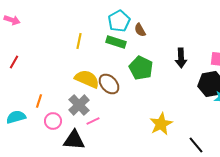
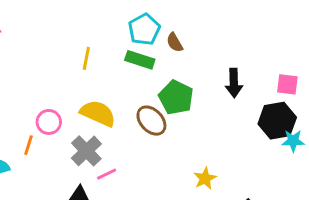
brown ellipse: (109, 84) -> (151, 121), moved
pink circle: (53, 121) -> (49, 122), moved
yellow star: (161, 124) -> (205, 178), size x0.7

